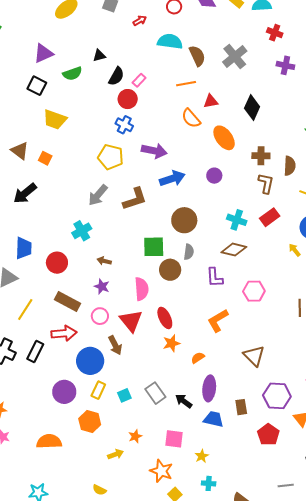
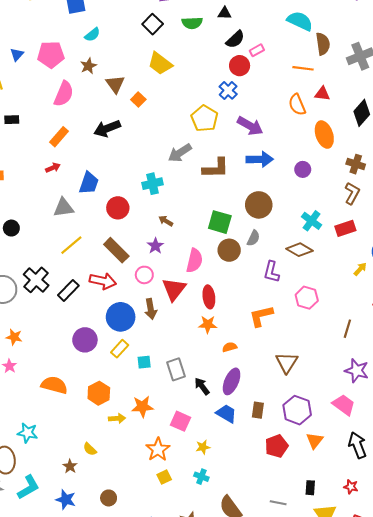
yellow arrow: (295, 250) -> (360, 269), turned 64
orange hexagon: (90, 422) -> (99, 393), moved
orange star: (135, 436) -> (142, 407), size x1.5

